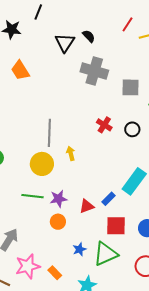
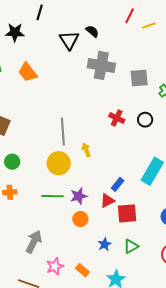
blue rectangle: (109, 199) -> (118, 184), moved
red square: (116, 226) -> (127, 213), moved
green triangle: (105, 254) -> (131, 246), size x0.6
pink star: (28, 266) -> (55, 266), size x0.7

